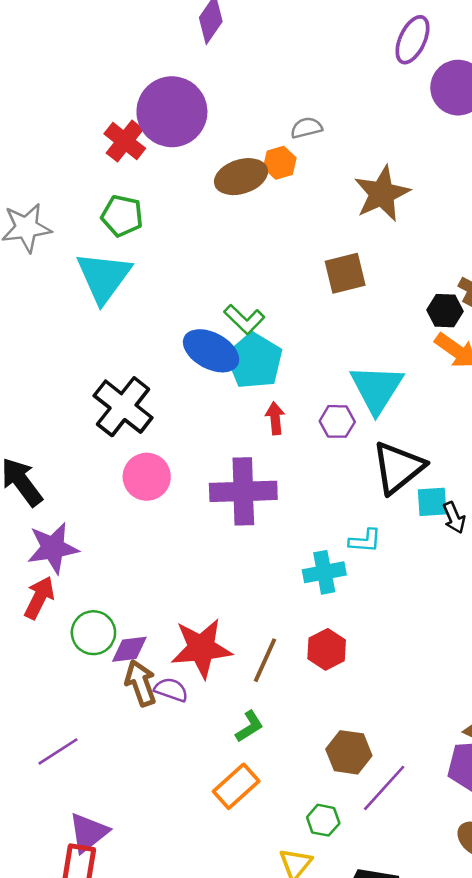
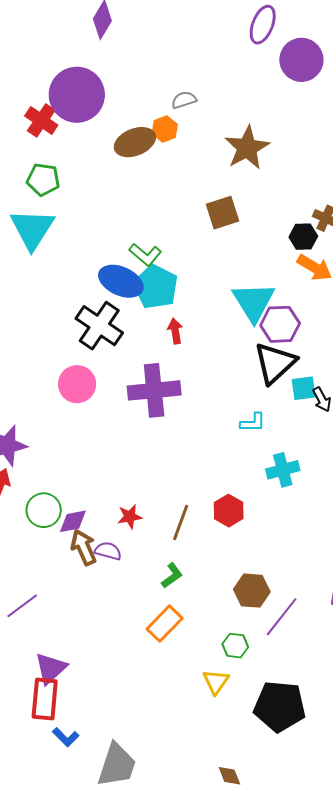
black cross: (123, 407) -> (99, 326), moved
purple hexagon: (337, 421) -> (280, 324), moved, size x1.4
cyan cross: (324, 572) -> (283, 470), moved
red star: (201, 648) -> (130, 517), size x0.5

